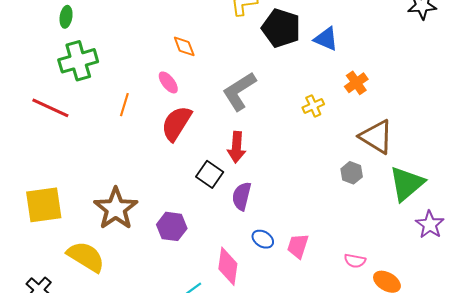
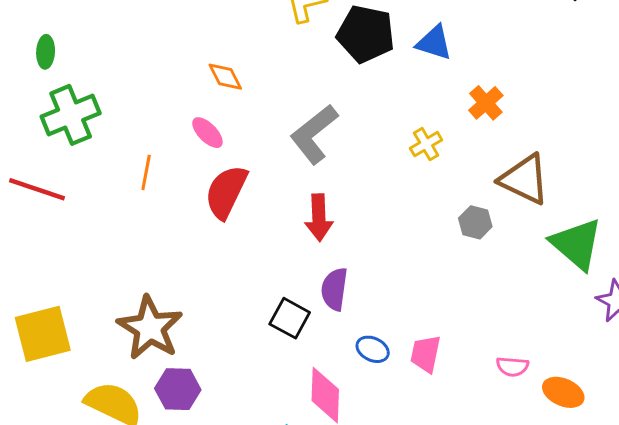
gray hexagon: (352, 173) -> (475, 222), moved
black square: (210, 174) -> (290, 318), moved
green triangle: (407, 184) -> (577, 244), turned -33
purple hexagon: (172, 226) -> (178, 389), moved

